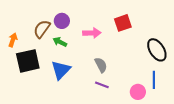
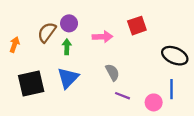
green arrow: (60, 42) -> (67, 47), turned 64
black ellipse: (157, 50) -> (175, 56), turned -35
black square: (28, 61) -> (31, 83), moved
purple line: (102, 85) -> (122, 96), moved

